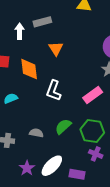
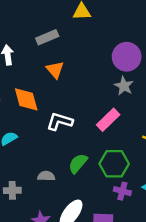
gray rectangle: (42, 22) -> (47, 37), moved
white L-shape: (54, 91) -> (60, 121), turned 95

